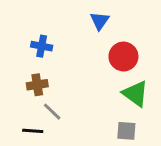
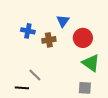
blue triangle: (100, 21) -> (63, 21), moved
brown cross: (37, 85) -> (49, 40), moved

